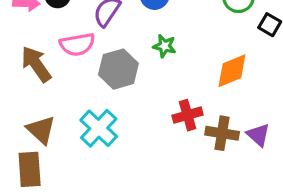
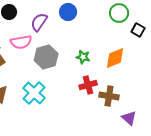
green star: (164, 46) -> (83, 57), moved
purple triangle: (258, 135) -> (129, 118), moved

